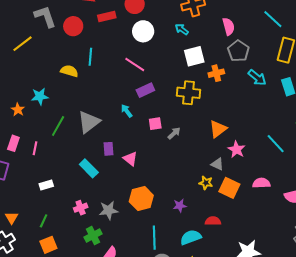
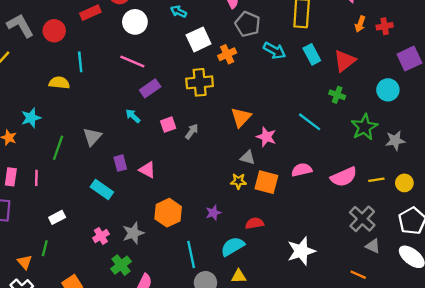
gray triangle: (89, 122) -> (92, 137), size x0.7
green line: (44, 221) -> (45, 248), moved

